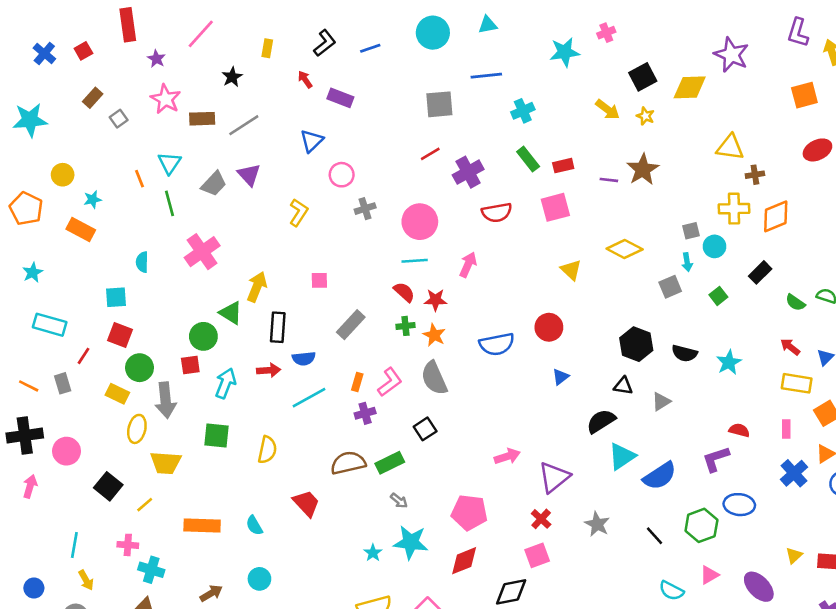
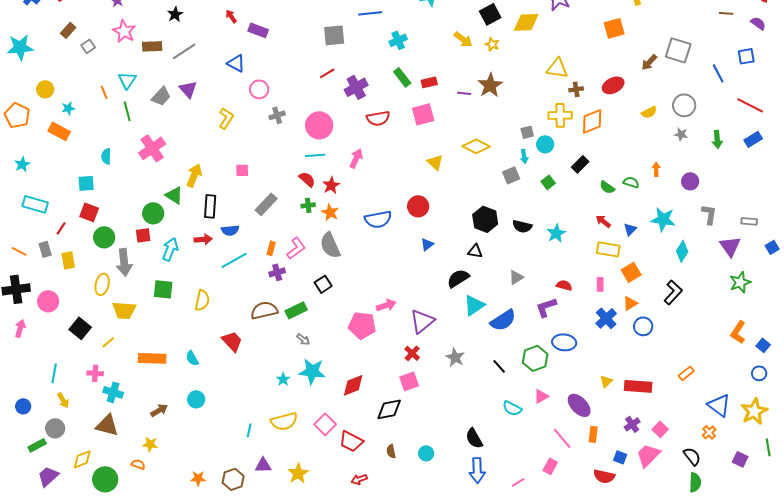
blue triangle: (312, 141) -> (236, 63), turned -48
red ellipse: (817, 150) -> (613, 85), moved
red star: (435, 300) -> (331, 185), turned -30
yellow rectangle: (117, 394) -> (68, 260), moved, turned 54
gray triangle: (661, 402) -> (516, 277), moved
pink pentagon: (469, 512) -> (362, 325), moved

